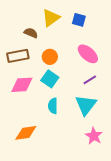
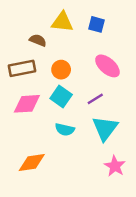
yellow triangle: (51, 18) -> (62, 22), turned 42
purple line: (90, 80) -> (95, 99), moved
cyan semicircle: (53, 106) -> (65, 129), turned -77

